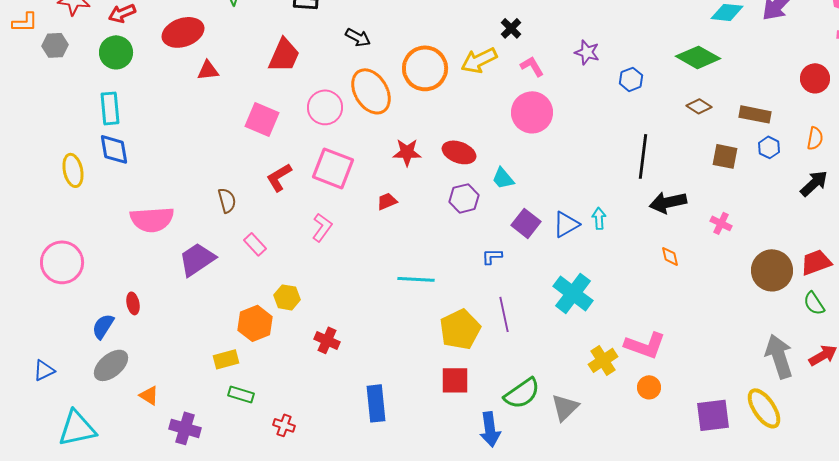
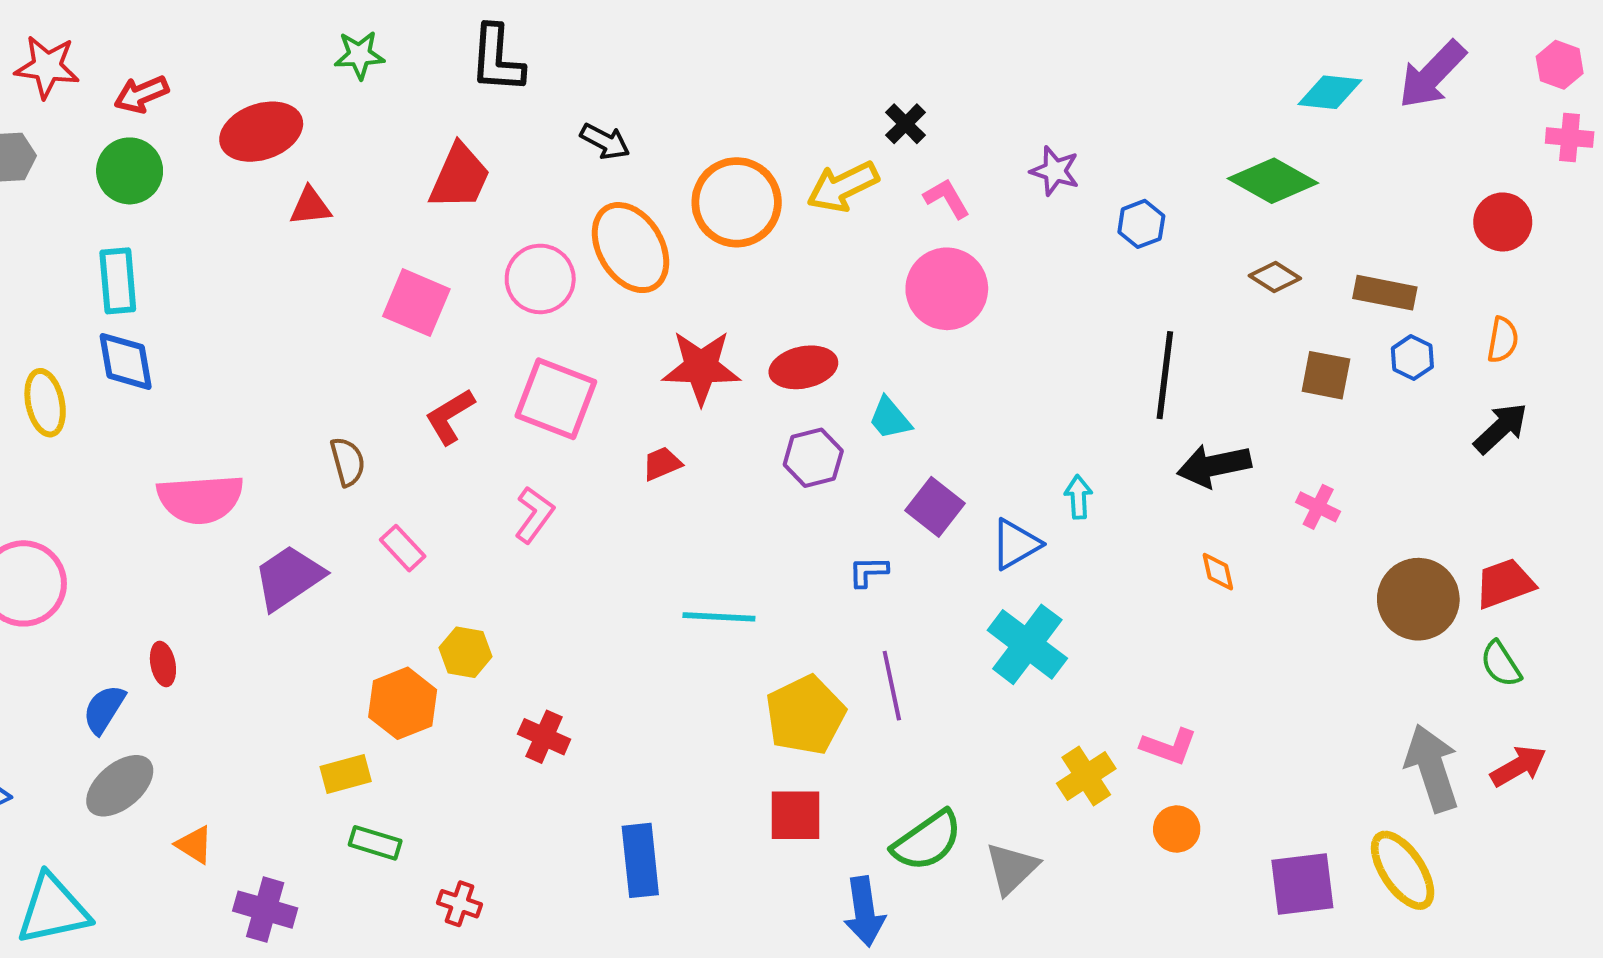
red star: (407, 152) -> (701, 367), size x1.4
red ellipse: (459, 152) -> (803, 367), turned -32
blue triangle: (566, 224) -> (1016, 544), moved
pink L-shape: (645, 345) -> (1169, 747), size x0.7

